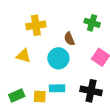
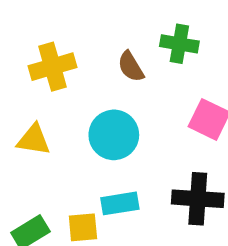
brown semicircle: (69, 39) -> (131, 67), moved

